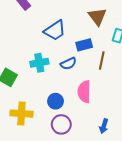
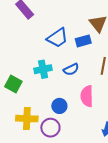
blue rectangle: (84, 45) -> (83, 41), moved
purple circle: (61, 124) -> (50, 128), moved

